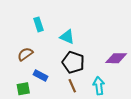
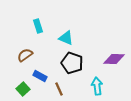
brown line: (72, 86) -> (59, 89), moved
green square: (23, 89) -> (23, 89), turned -32

